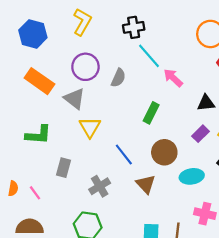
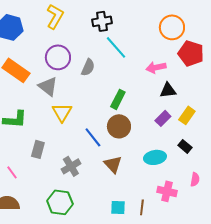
pink arrow: (173, 78) -> (156, 67), moved, turned -54
brown circle: (164, 152) -> (119, 126), moved

